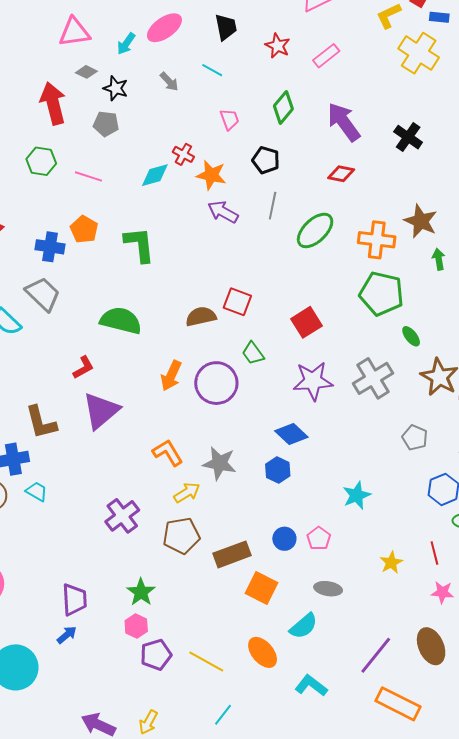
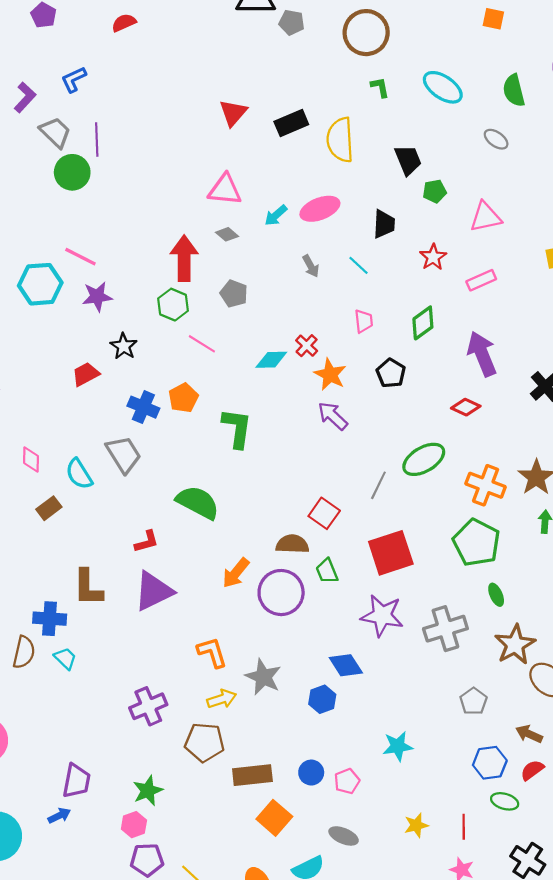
black star: (116, 88) -> (124, 346), moved
green hexagon: (41, 161) -> (173, 305), moved
gray line: (273, 206) -> (378, 485), moved
brown semicircle: (201, 316) -> (292, 544), moved
red square: (306, 322) -> (391, 553), size x1.4

